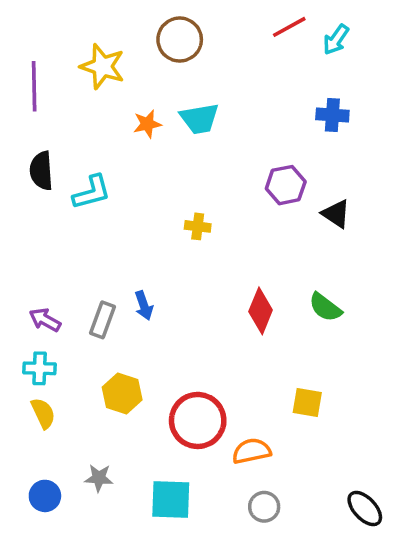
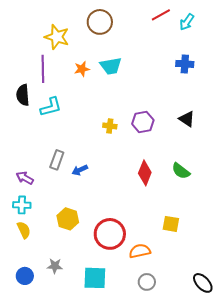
purple line: (34, 86) -> (43, 69), moved
purple hexagon: (286, 185) -> (143, 122), moved
blue arrow: (144, 305) -> (80, 170), turned 84
gray rectangle: (102, 320) -> (57, 160), moved

